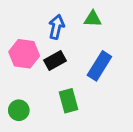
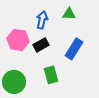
green circle: (19, 110) -> (14, 82), size x1.5

